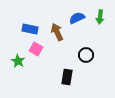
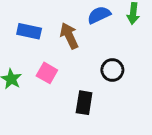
pink square: (36, 49) -> (47, 73), moved

